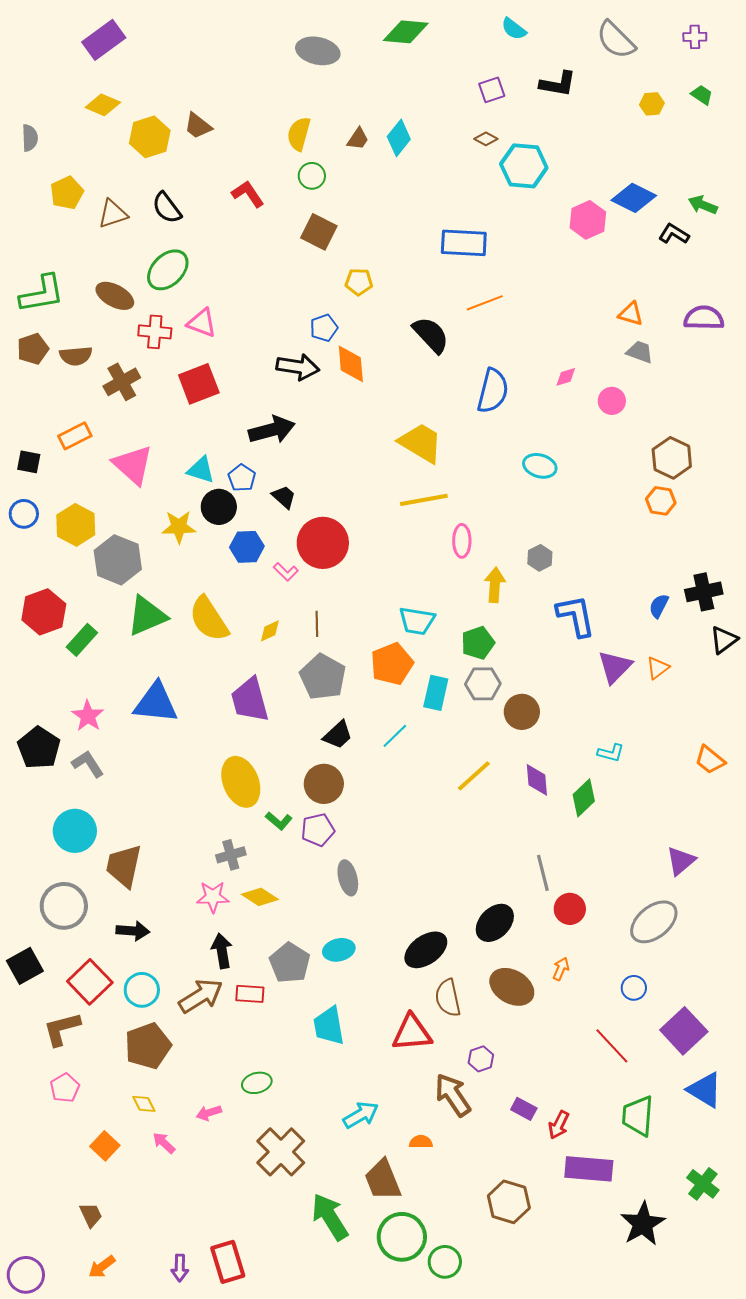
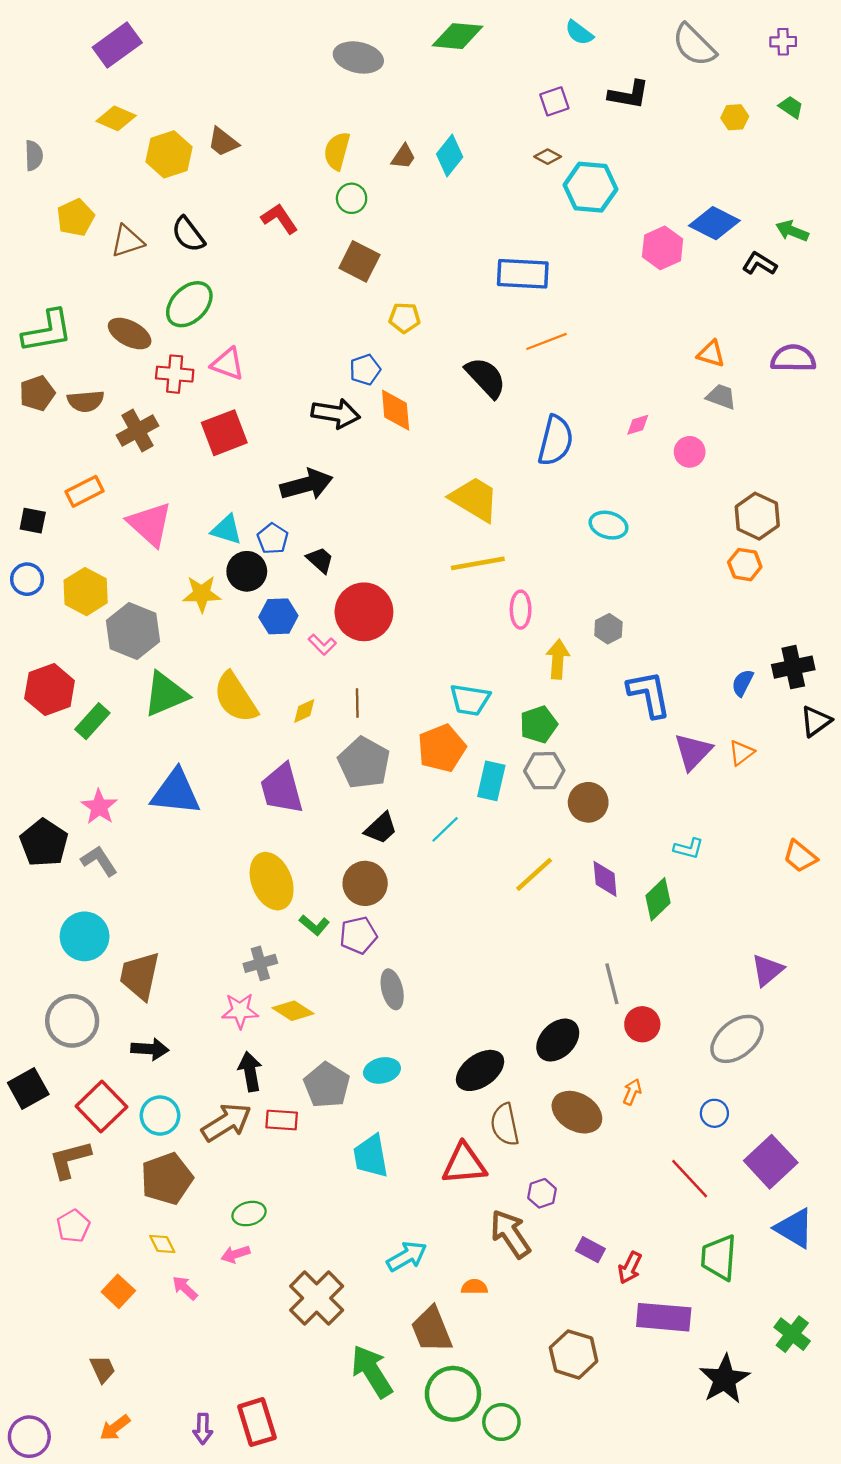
green ellipse: (257, 1083) -> (249, 1214), moved

